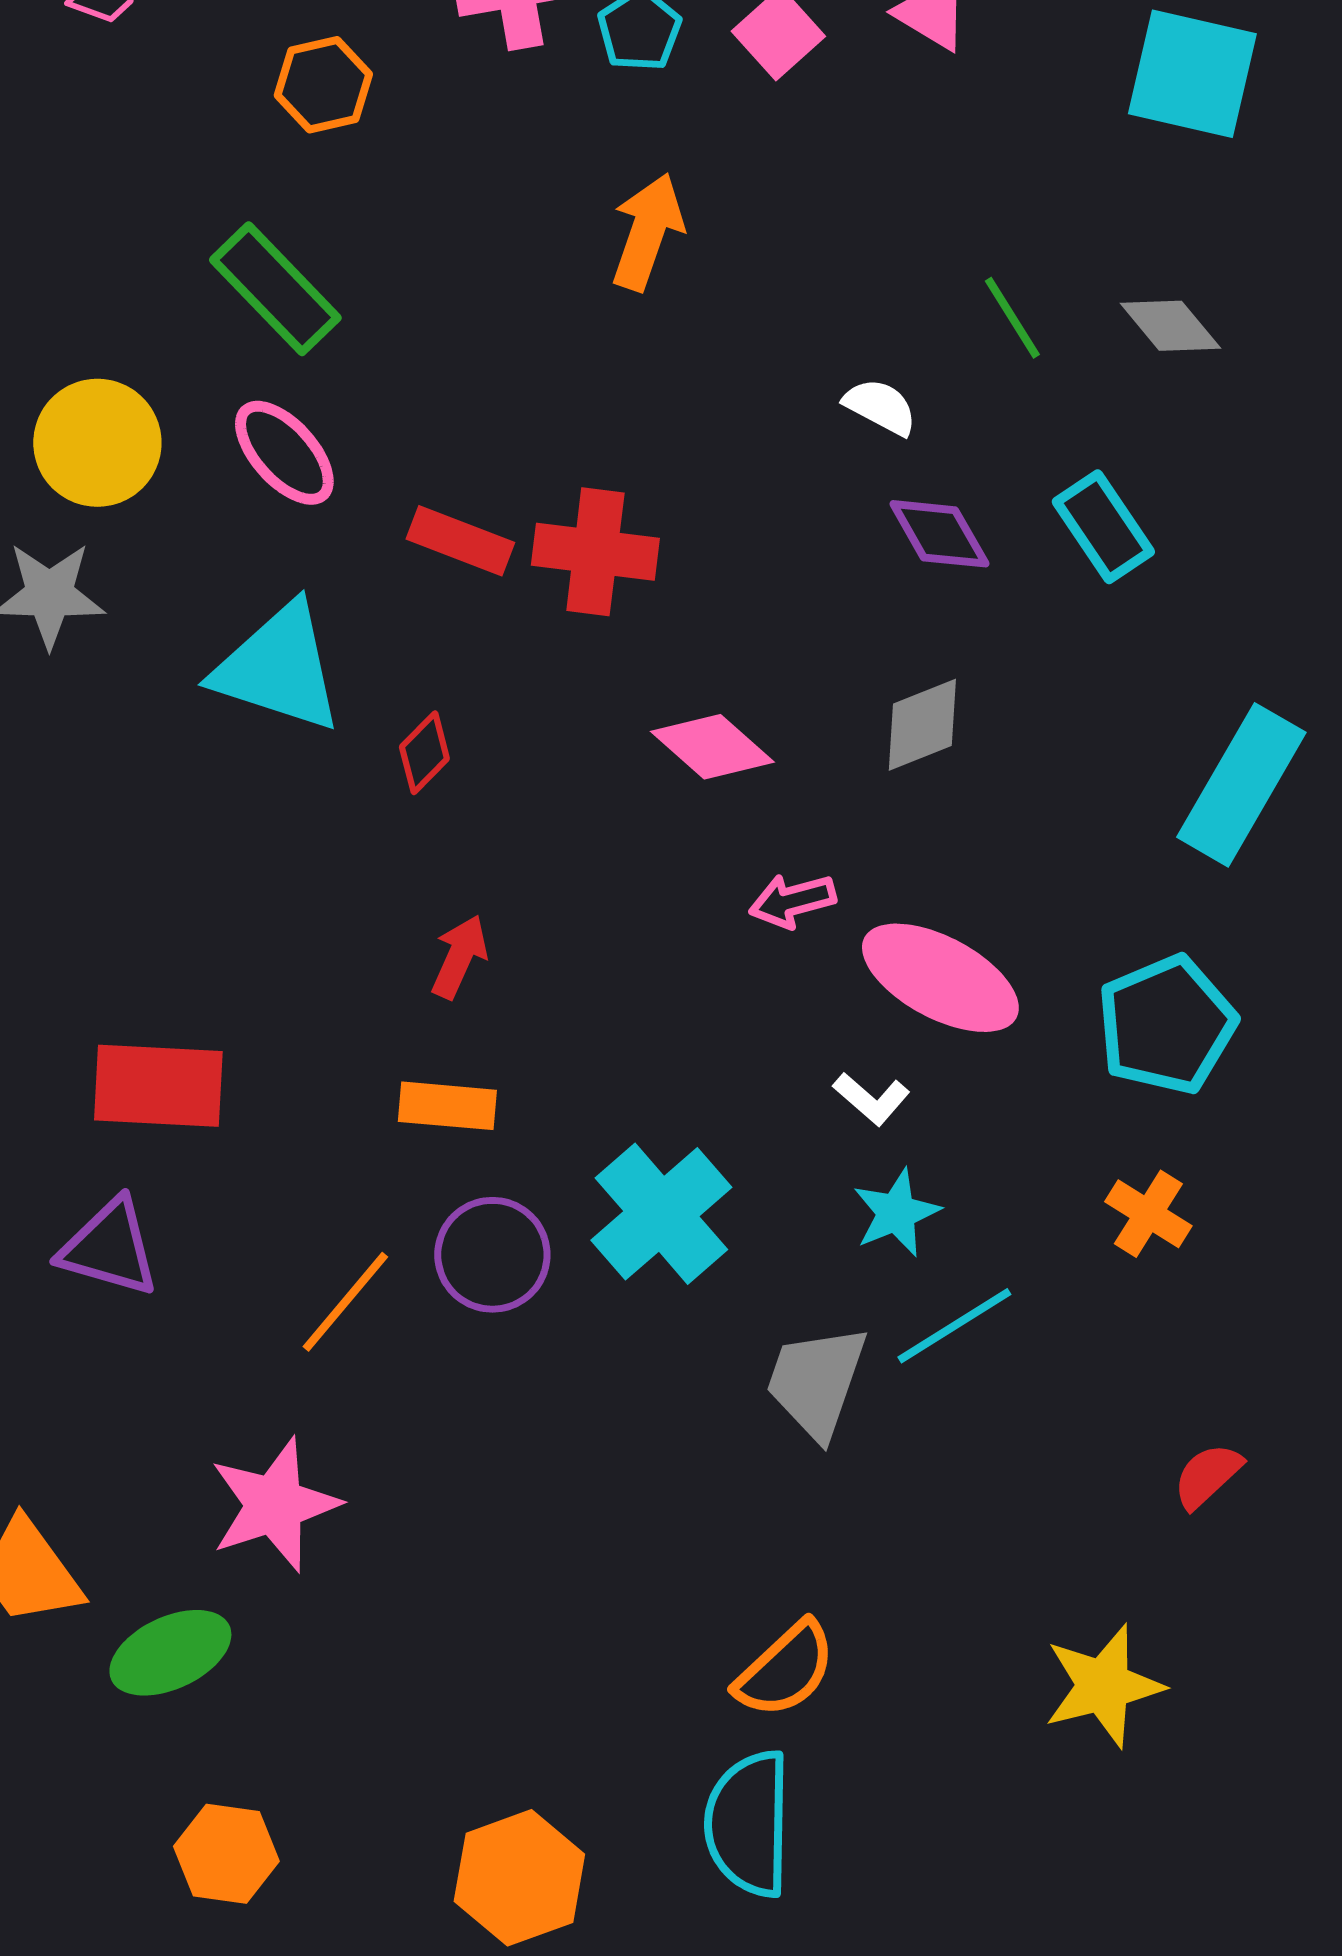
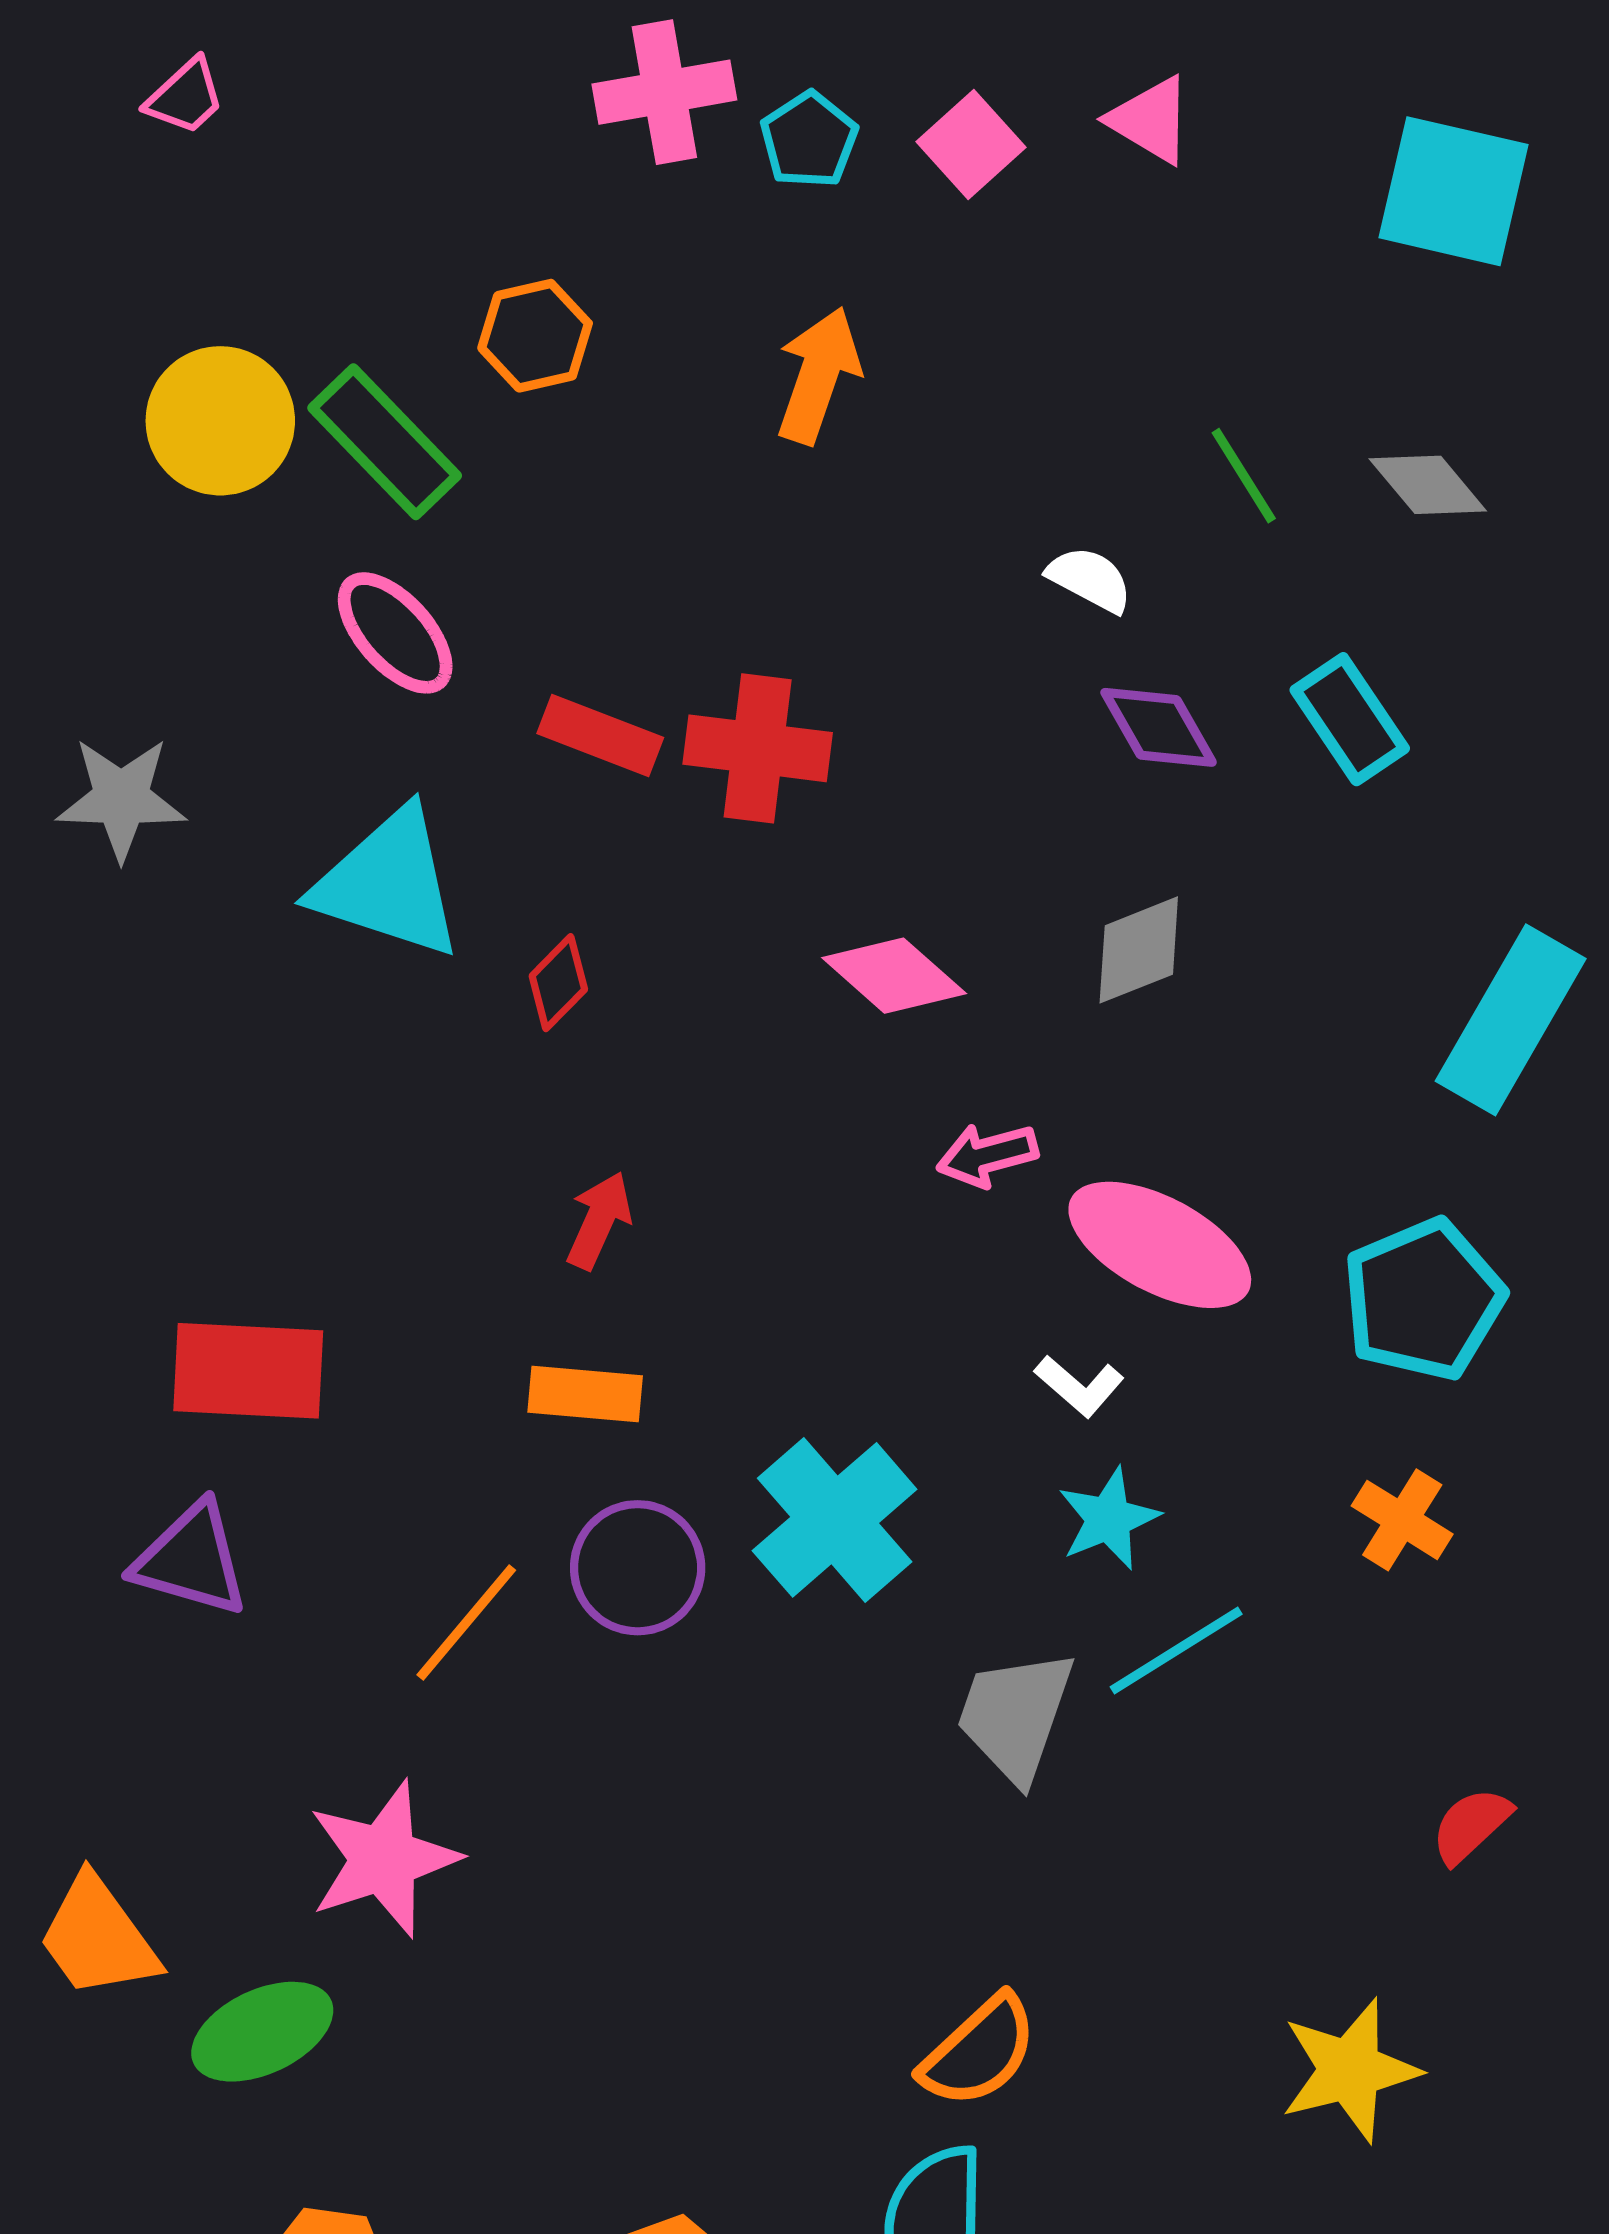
orange hexagon: (323, 85) -> (535, 336), moved
yellow circle: (97, 443) -> (220, 421), moved

